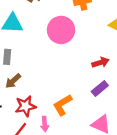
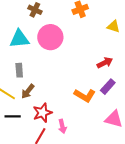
pink circle: (61, 30) -> (50, 37), moved
orange L-shape: (62, 105) -> (85, 95), moved, turned -110

